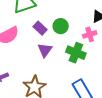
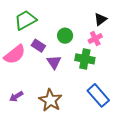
purple rectangle: (40, 28) -> (38, 46), moved

